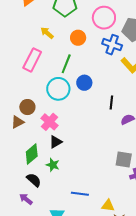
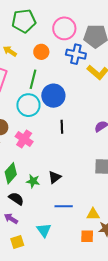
blue circle: (84, 83) -> (53, 96), size x1.5
black line: (111, 103) -> (62, 127), moved
black triangle: (56, 142) -> (55, 177), moved

